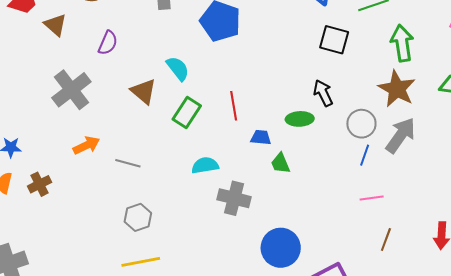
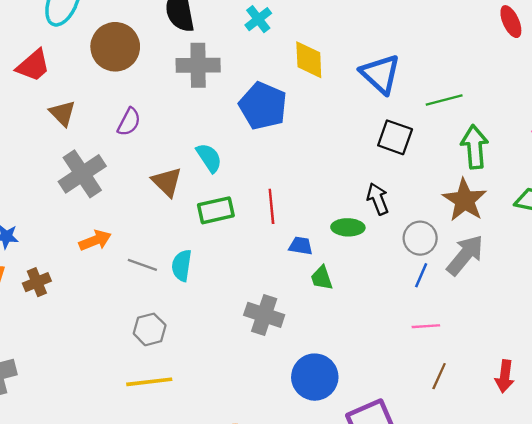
brown triangle: (55, 25) -> (62, 113), moved
green rectangle: (187, 112) -> (216, 210), turned 40
cyan semicircle: (205, 165) -> (182, 265), moved, turned -76

